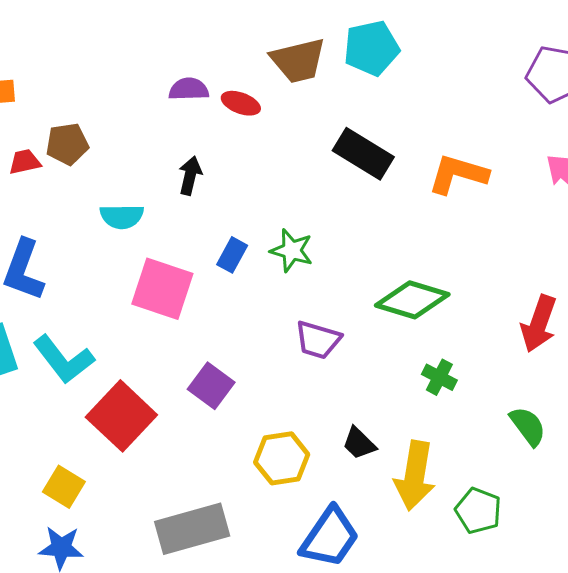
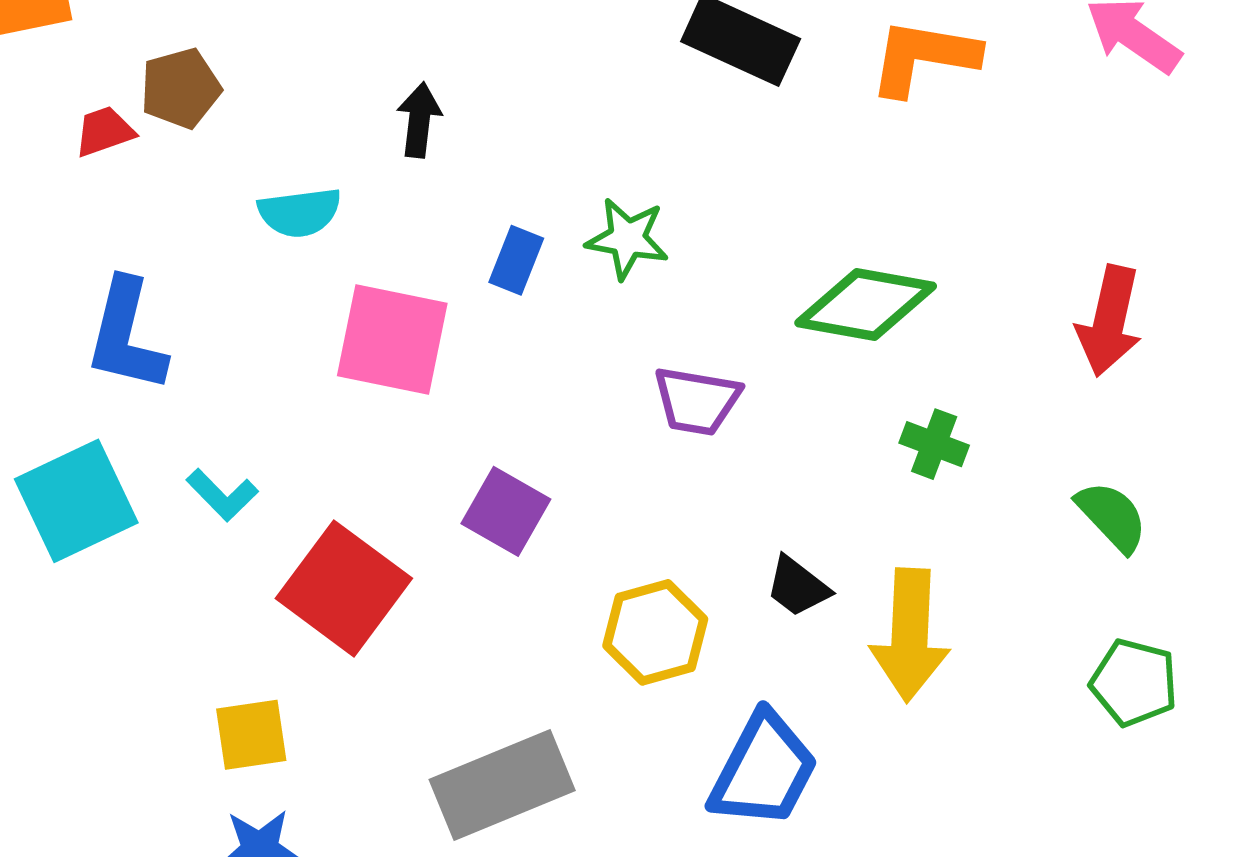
cyan L-shape: (64, 359) -> (222, 495), size x0.6
yellow square: (64, 487) -> (251, 735), turned -33
green pentagon: (478, 511) -> (1134, 683), moved

